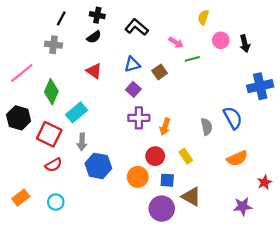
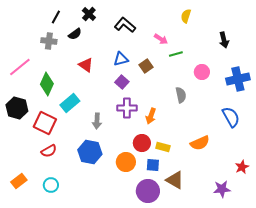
black cross: (97, 15) -> (89, 14), turned 32
black semicircle: (94, 37) -> (75, 34), moved
pink circle: (221, 40) -> (202, 72), moved
blue semicircle: (233, 118) -> (231, 117), moved
gray semicircle: (207, 127) -> (181, 95), moved
gray arrow: (82, 142) -> (97, 121), moved
yellow rectangle: (186, 156) -> (163, 147), moved, turned -40
orange semicircle: (237, 158) -> (200, 143), moved

